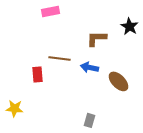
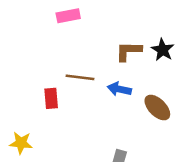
black star: (130, 26) -> (163, 50), moved

